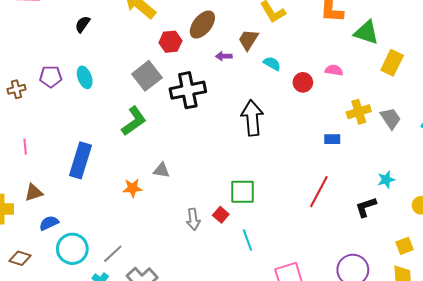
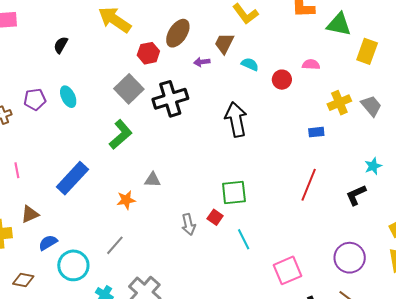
blue rectangle: (81, 160) -> (72, 178), turned 32
gray line: (113, 254) -> (115, 245), moved

